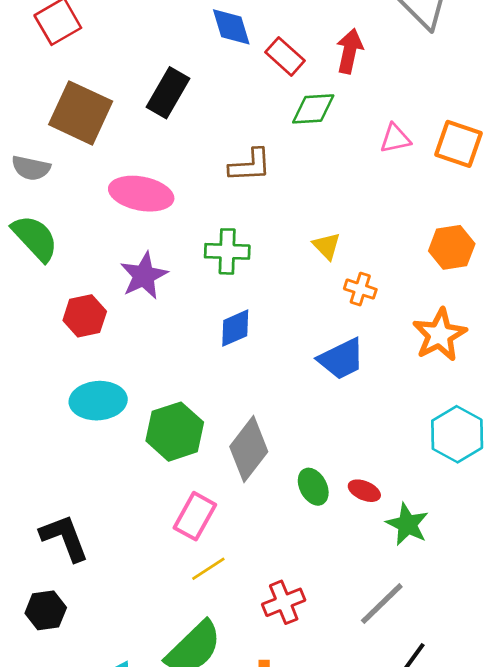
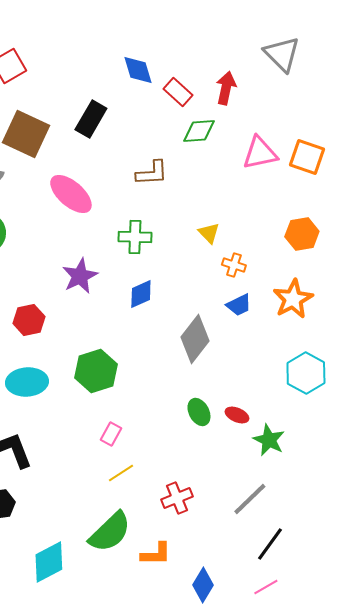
pink triangle: (395, 138) -> (260, 153), size x1.5
pink ellipse: (141, 194) -> (71, 194), turned 30
purple star: (144, 276) -> (80, 276), moved
red hexagon: (85, 316) -> (29, 320), moved
blue trapezoid: (341, 359) -> (239, 305), moved, size x0.7
cyan ellipse: (98, 401) -> (27, 382), moved
gray diamond: (249, 449) -> (195, 339), moved
pink rectangle: (195, 516) -> (111, 434), size x0.7

